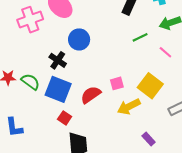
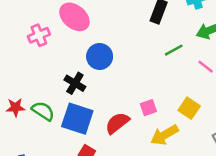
pink cross: (30, 20) -> (39, 35), size x0.7
yellow square: (150, 86) -> (189, 108), size x0.7

